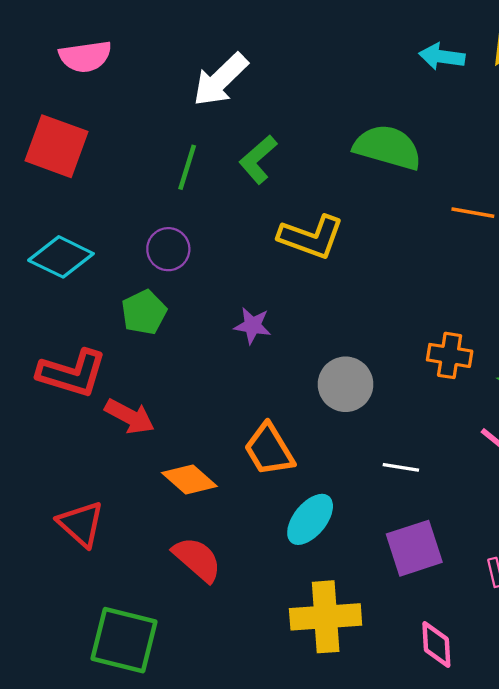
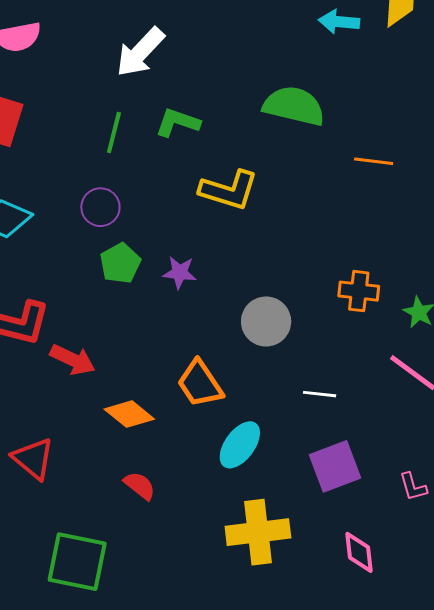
green L-shape: (258, 159) -> (178, 122), turned 63
green pentagon: (144, 312) -> (120, 263), moved
red semicircle: (197, 559) -> (140, 486), size x0.7

